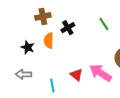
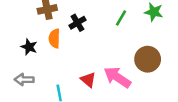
green line: (104, 24) -> (121, 18), turned 64

